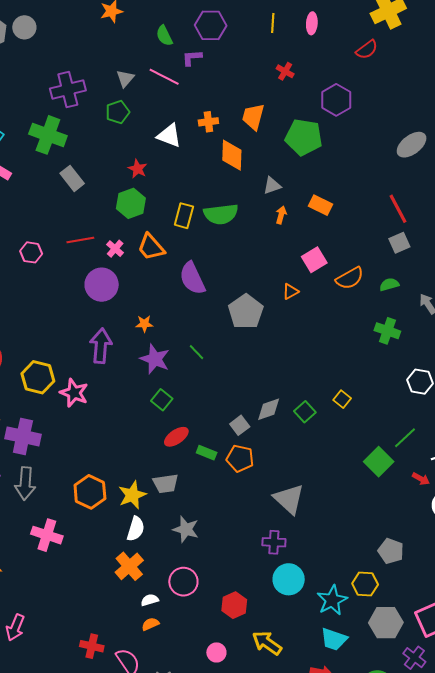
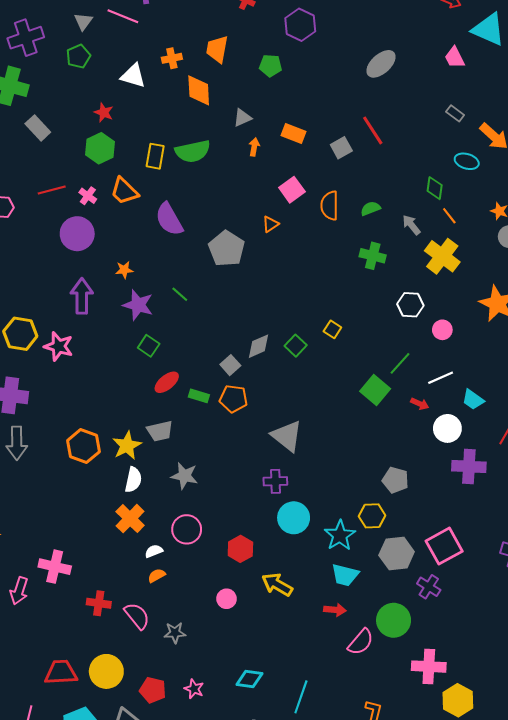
green pentagon: (304, 137) -> (270, 66), size x0.6
gray square: (399, 243) -> (341, 148), moved
orange semicircle: (350, 278) -> (330, 206), turned 124
pink cross: (47, 535) -> (55, 567), moved

